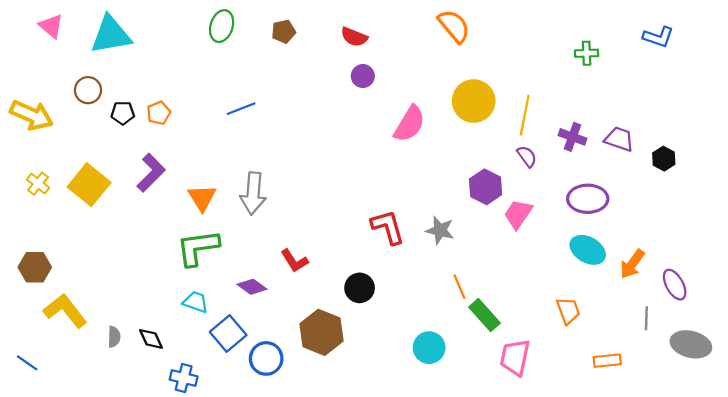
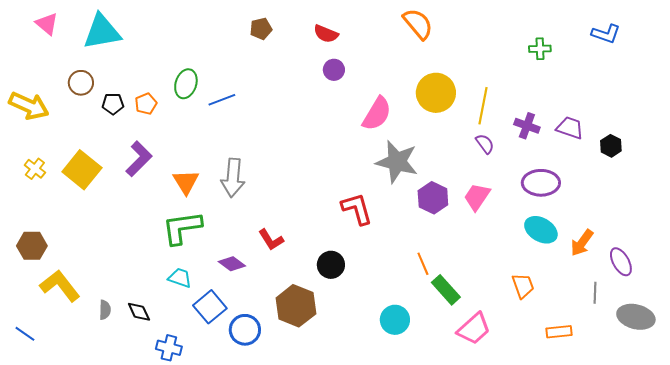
green ellipse: (222, 26) -> (186, 84), moved
purple hexagon: (486, 187) -> (433, 198), moved
gray star: (440, 230) -> (397, 162), moved, size x1.6
pink trapezoid: (515, 357) -> (474, 329), turned -144

